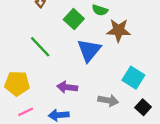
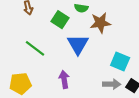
purple arrow: (67, 87) -> (64, 79), turned 84
gray arrow: (108, 100) -> (112, 84), moved

